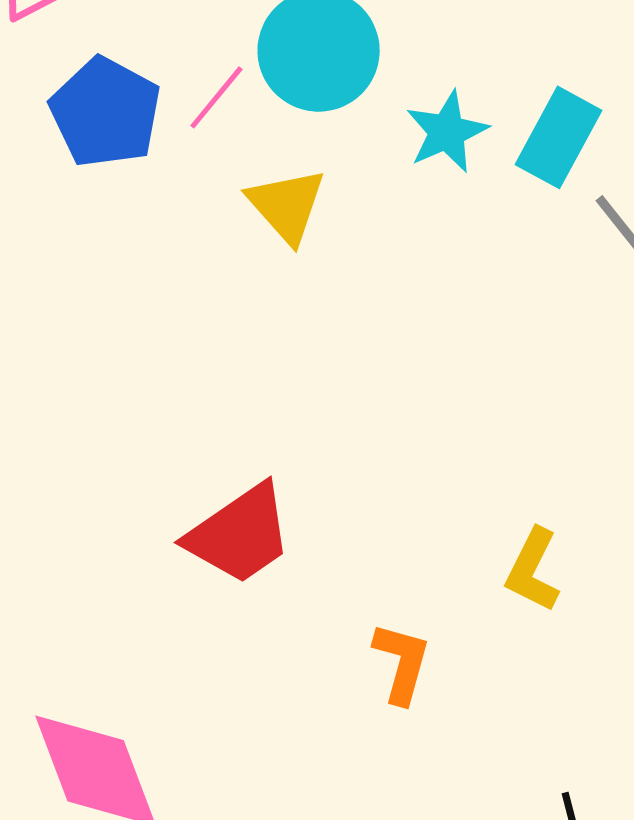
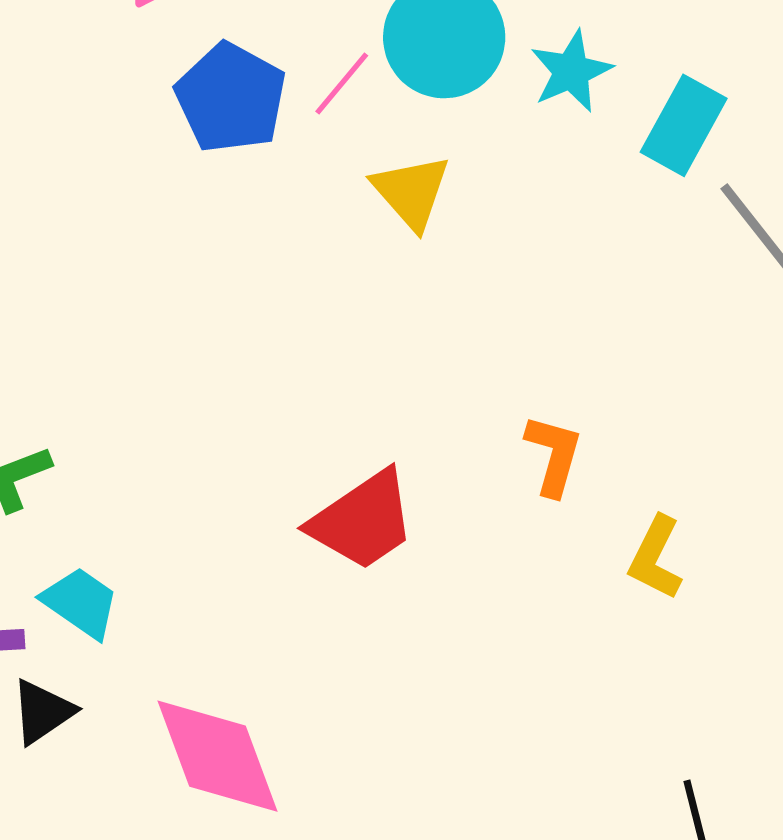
cyan star: (447, 132) -> (571, 71), moved
orange L-shape: (402, 663) -> (554, 455), moved

